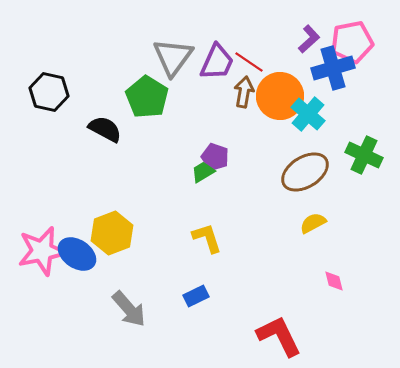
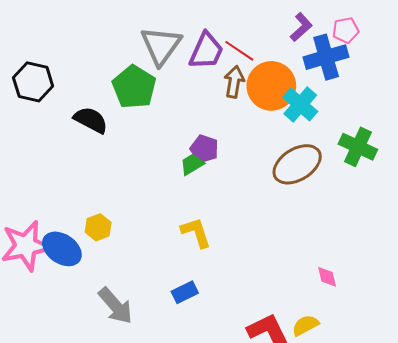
pink pentagon: (352, 42) -> (346, 30), size x0.6
yellow semicircle: (313, 223) -> (305, 325), moved
yellow hexagon: (112, 233) -> (98, 227), size x0.6

